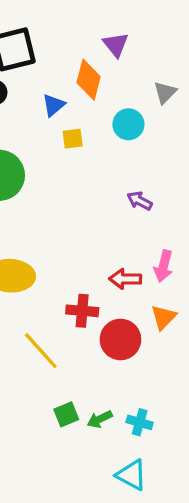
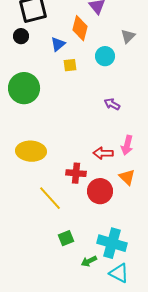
orange triangle: (163, 317) -> (127, 177), turned -30
green arrow: (100, 419) -> (89, 261), moved
cyan cross: (140, 422) -> (112, 243), size x1.8
cyan triangle: (132, 475) -> (119, 273), moved

